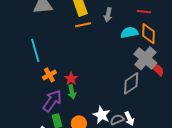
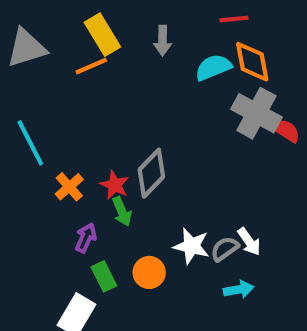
orange line: (83, 25) -> (91, 66), moved
gray diamond: (131, 83) -> (151, 173), moved
purple arrow: (52, 101) -> (86, 238), size x0.6

